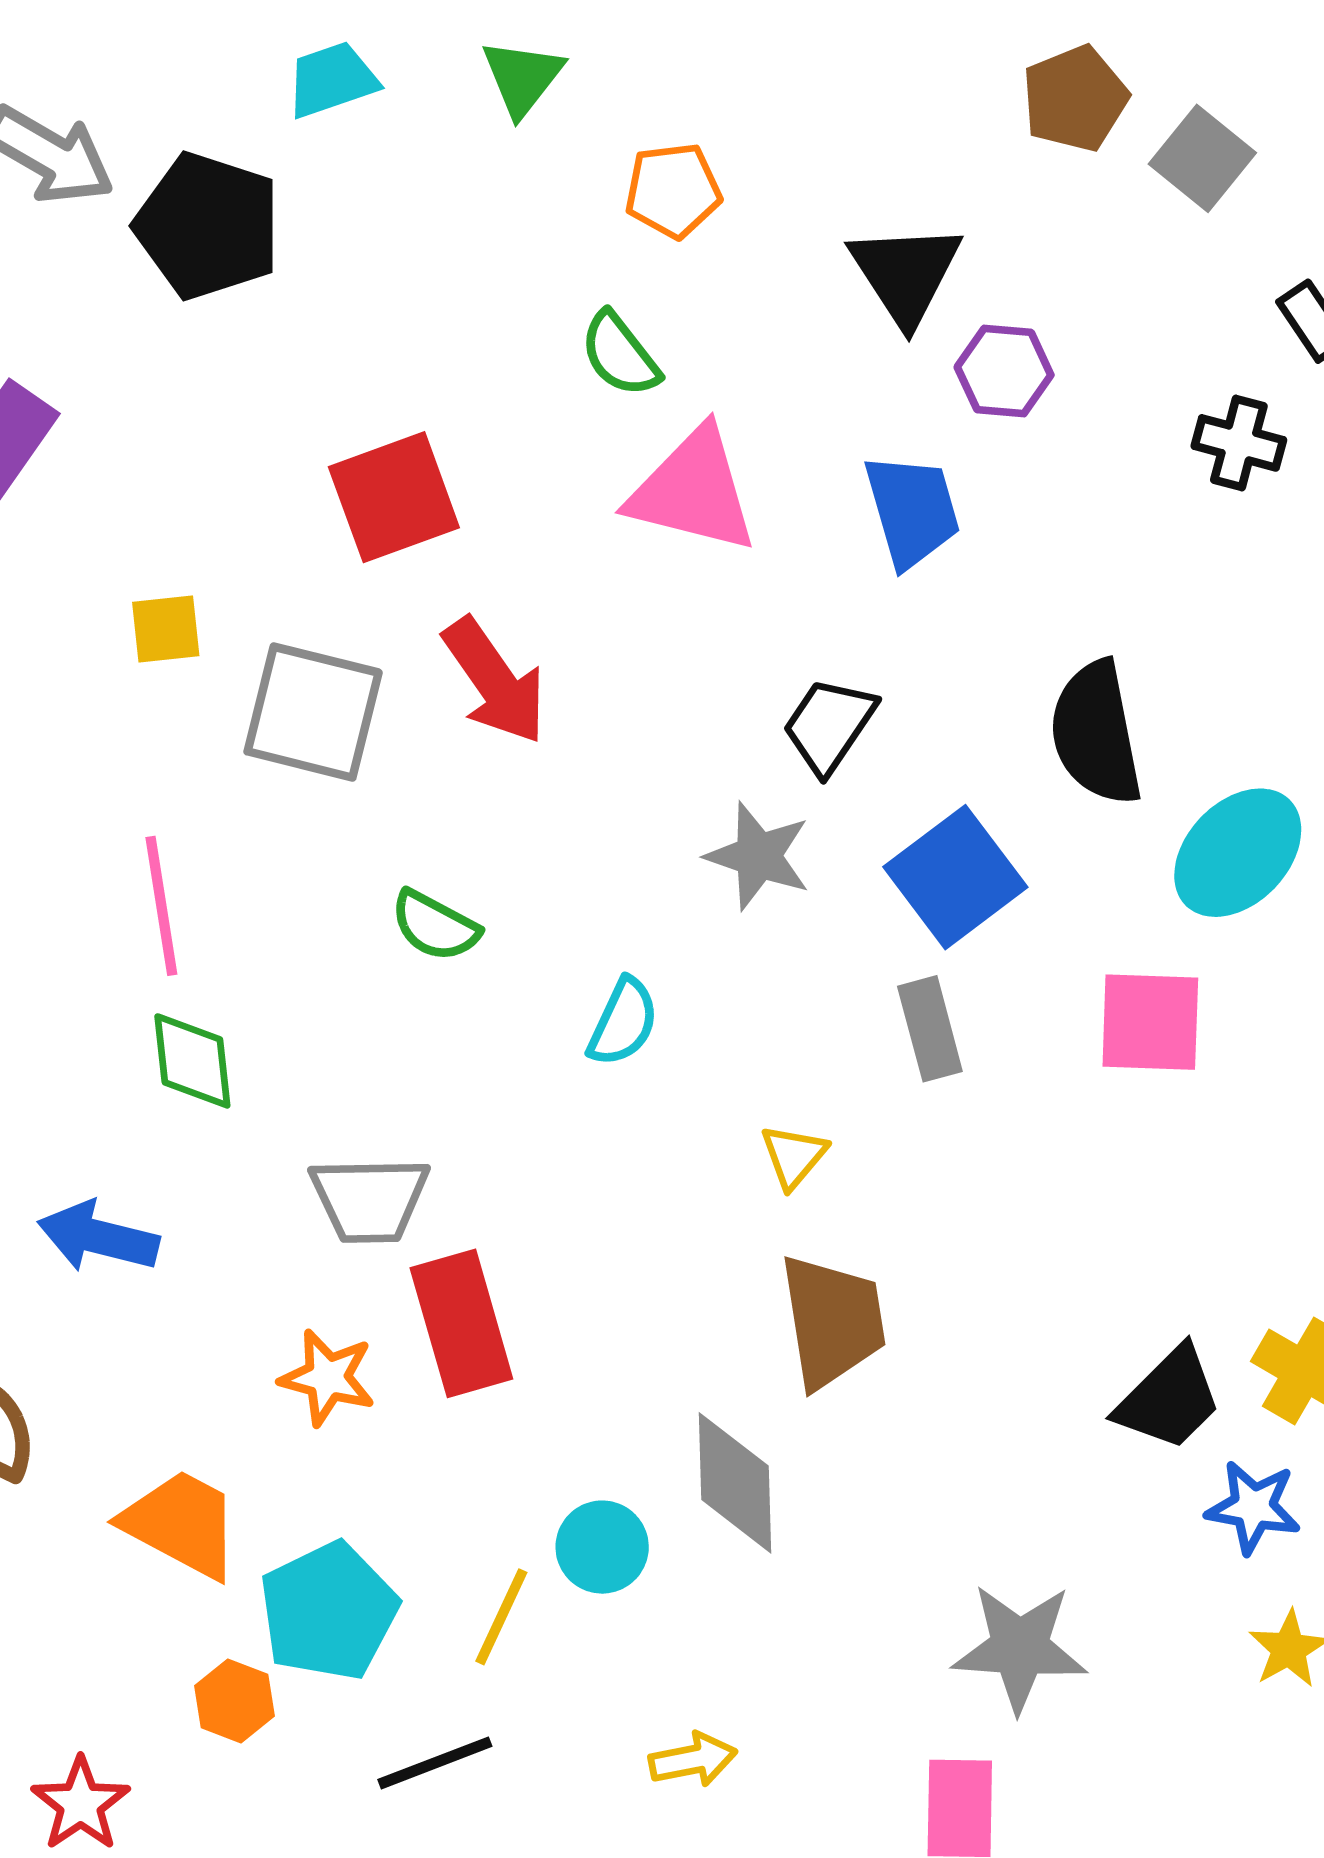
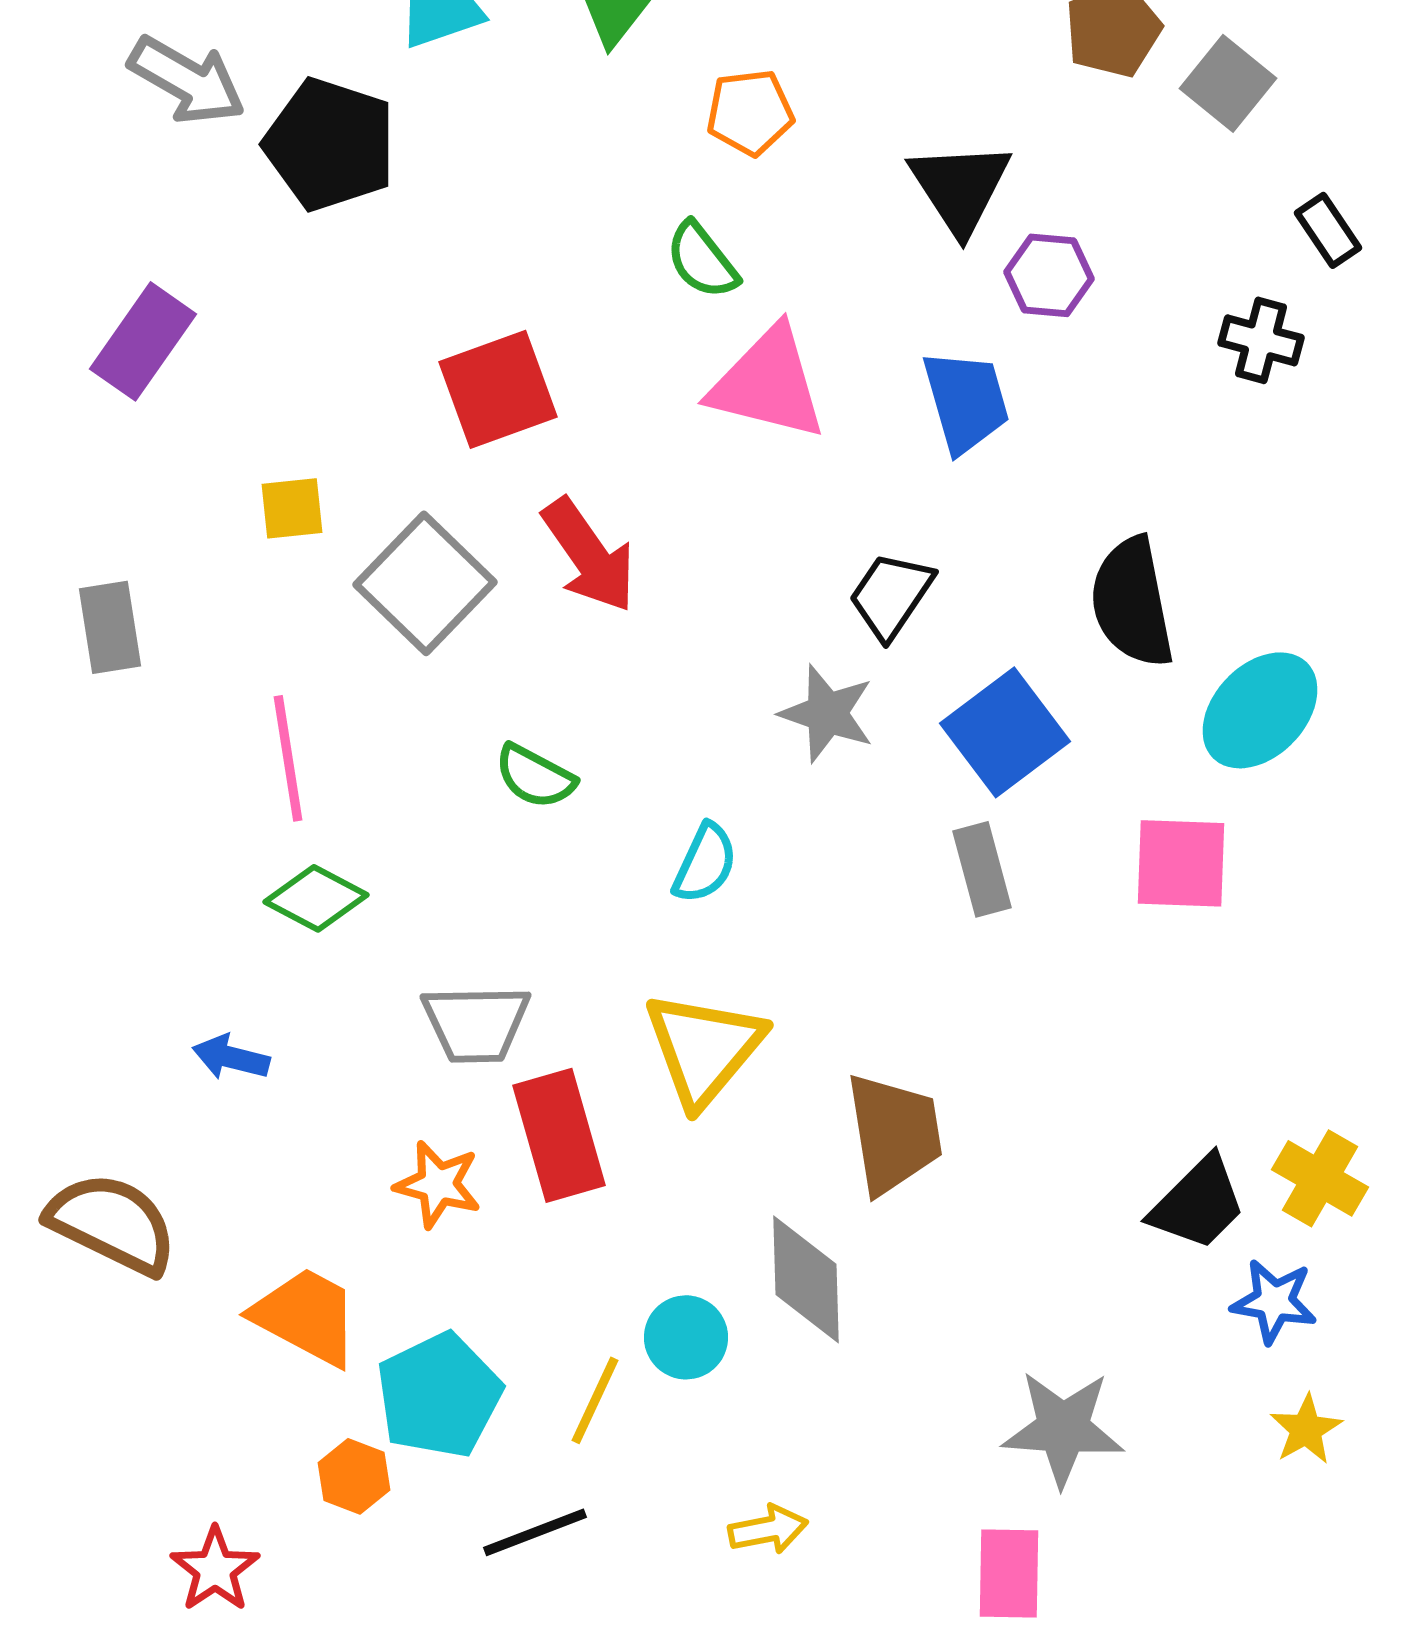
gray square: (313, 712) -> (425, 583), turned 30
green diamond: (192, 1061) -> (316, 898), turned -56
yellow triangle: (794, 1156) -> (704, 1048), moved, size x2.0
blue arrow: (98, 1237) -> (231, 1057), size x0.7

